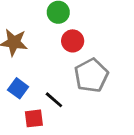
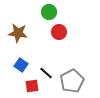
gray pentagon: (91, 75) -> (72, 81), moved

